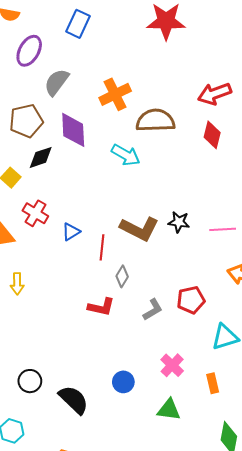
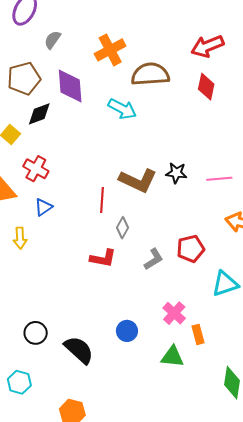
gray semicircle: (57, 82) -> (52, 40), size x0.7
blue triangle: (71, 232) -> (43, 207), moved
orange rectangle: (213, 383) -> (198, 334), moved

